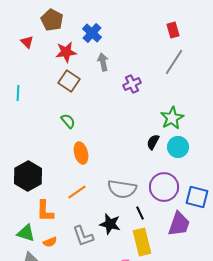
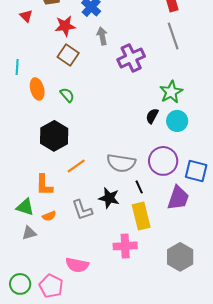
gray line: (174, 62) -> (173, 36), turned -52
purple cross: (132, 84) -> (131, 58), size x1.5
orange ellipse: (81, 153) -> (37, 89), moved
black hexagon: (28, 176) -> (54, 136), moved

